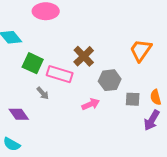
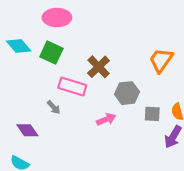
green square: (33, 63) -> (51, 53), moved

